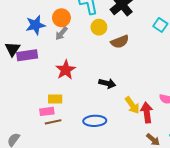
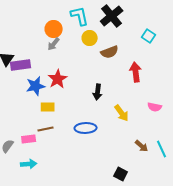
blue star: (35, 25) -> (36, 86), moved
black arrow: (107, 83) -> (98, 92), turned 84
pink rectangle: (47, 111) -> (29, 139), moved
red arrow: (147, 113) -> (136, 72), moved

